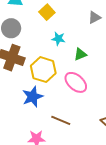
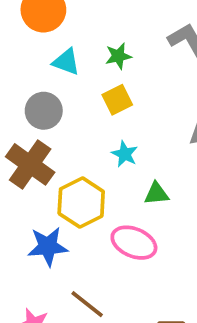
pink ellipse: (76, 82) -> (134, 243), turned -35

